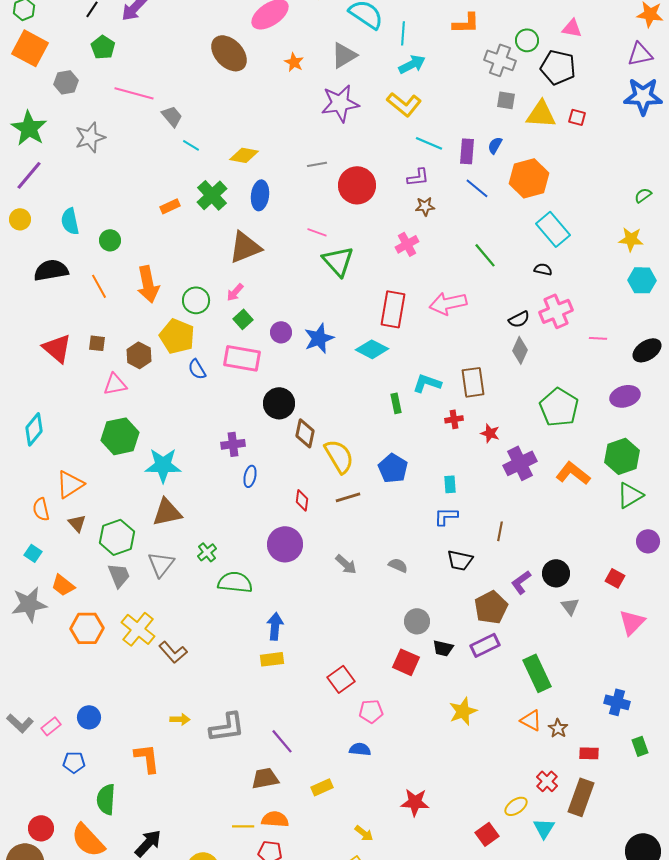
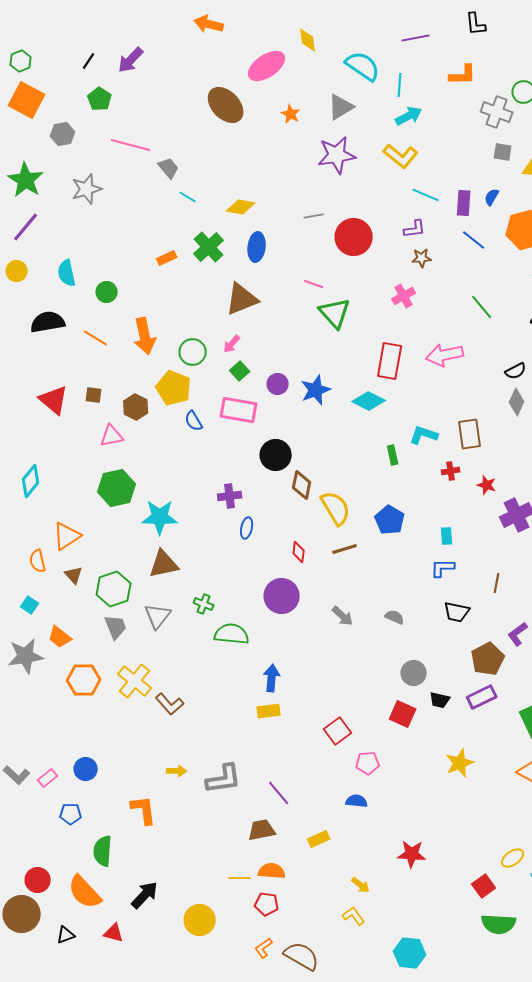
orange line: (99, 286) -> (96, 338), turned -30
green cross: (207, 552) -> (204, 604), turned -30

